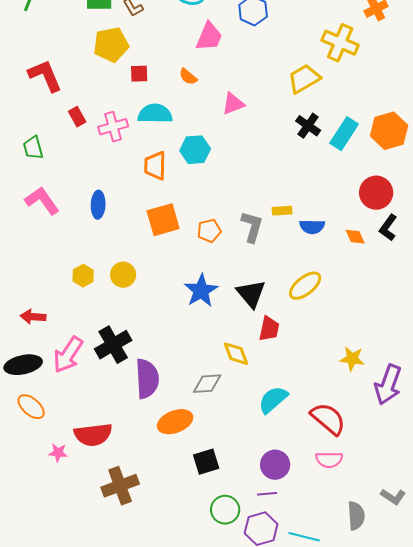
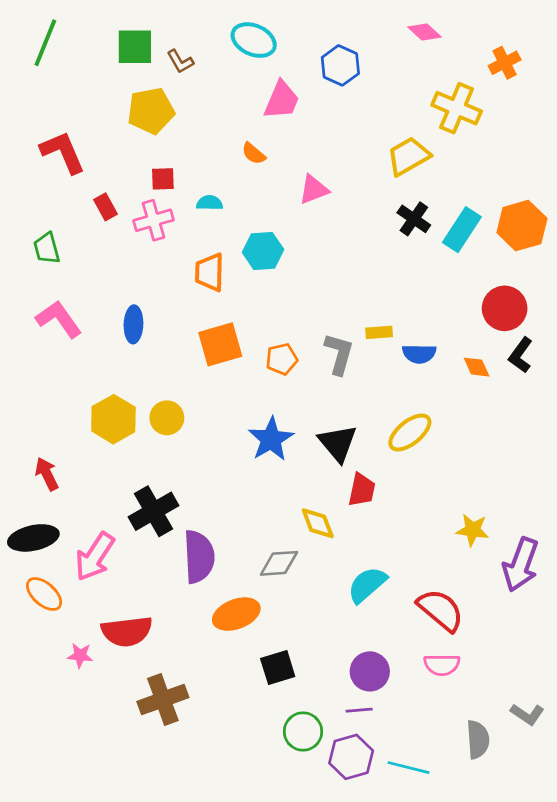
red square: (139, 74) -> (163, 179), moved
cyan semicircle: (155, 114) -> (210, 203), size x0.6
yellow hexagon: (83, 276) -> (113, 419), size x1.6
red arrow: (33, 317) -> (47, 474), turned 60
pink arrow: (68, 355) -> (95, 557), moved

